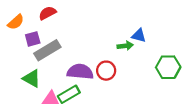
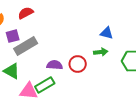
green arrow: (125, 46) -> (101, 52), moved
purple semicircle: (80, 72) -> (55, 65), size x0.7

